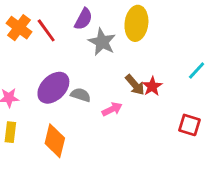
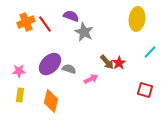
purple semicircle: (83, 19) -> (71, 16), turned -98
yellow ellipse: (136, 23) -> (137, 19), moved
orange cross: (19, 28) -> (26, 22), turned 30

